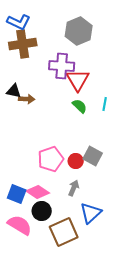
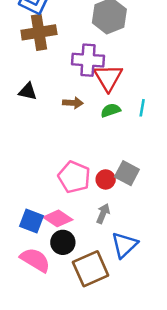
brown arrow: (27, 99) -> (73, 103), moved
green semicircle: (80, 106) -> (111, 110), turned -63
pink pentagon: (51, 159) -> (74, 177), turned -30

